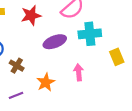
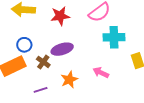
purple ellipse: (55, 42) -> (62, 49), moved
pink arrow: (79, 72) -> (101, 72), turned -63

